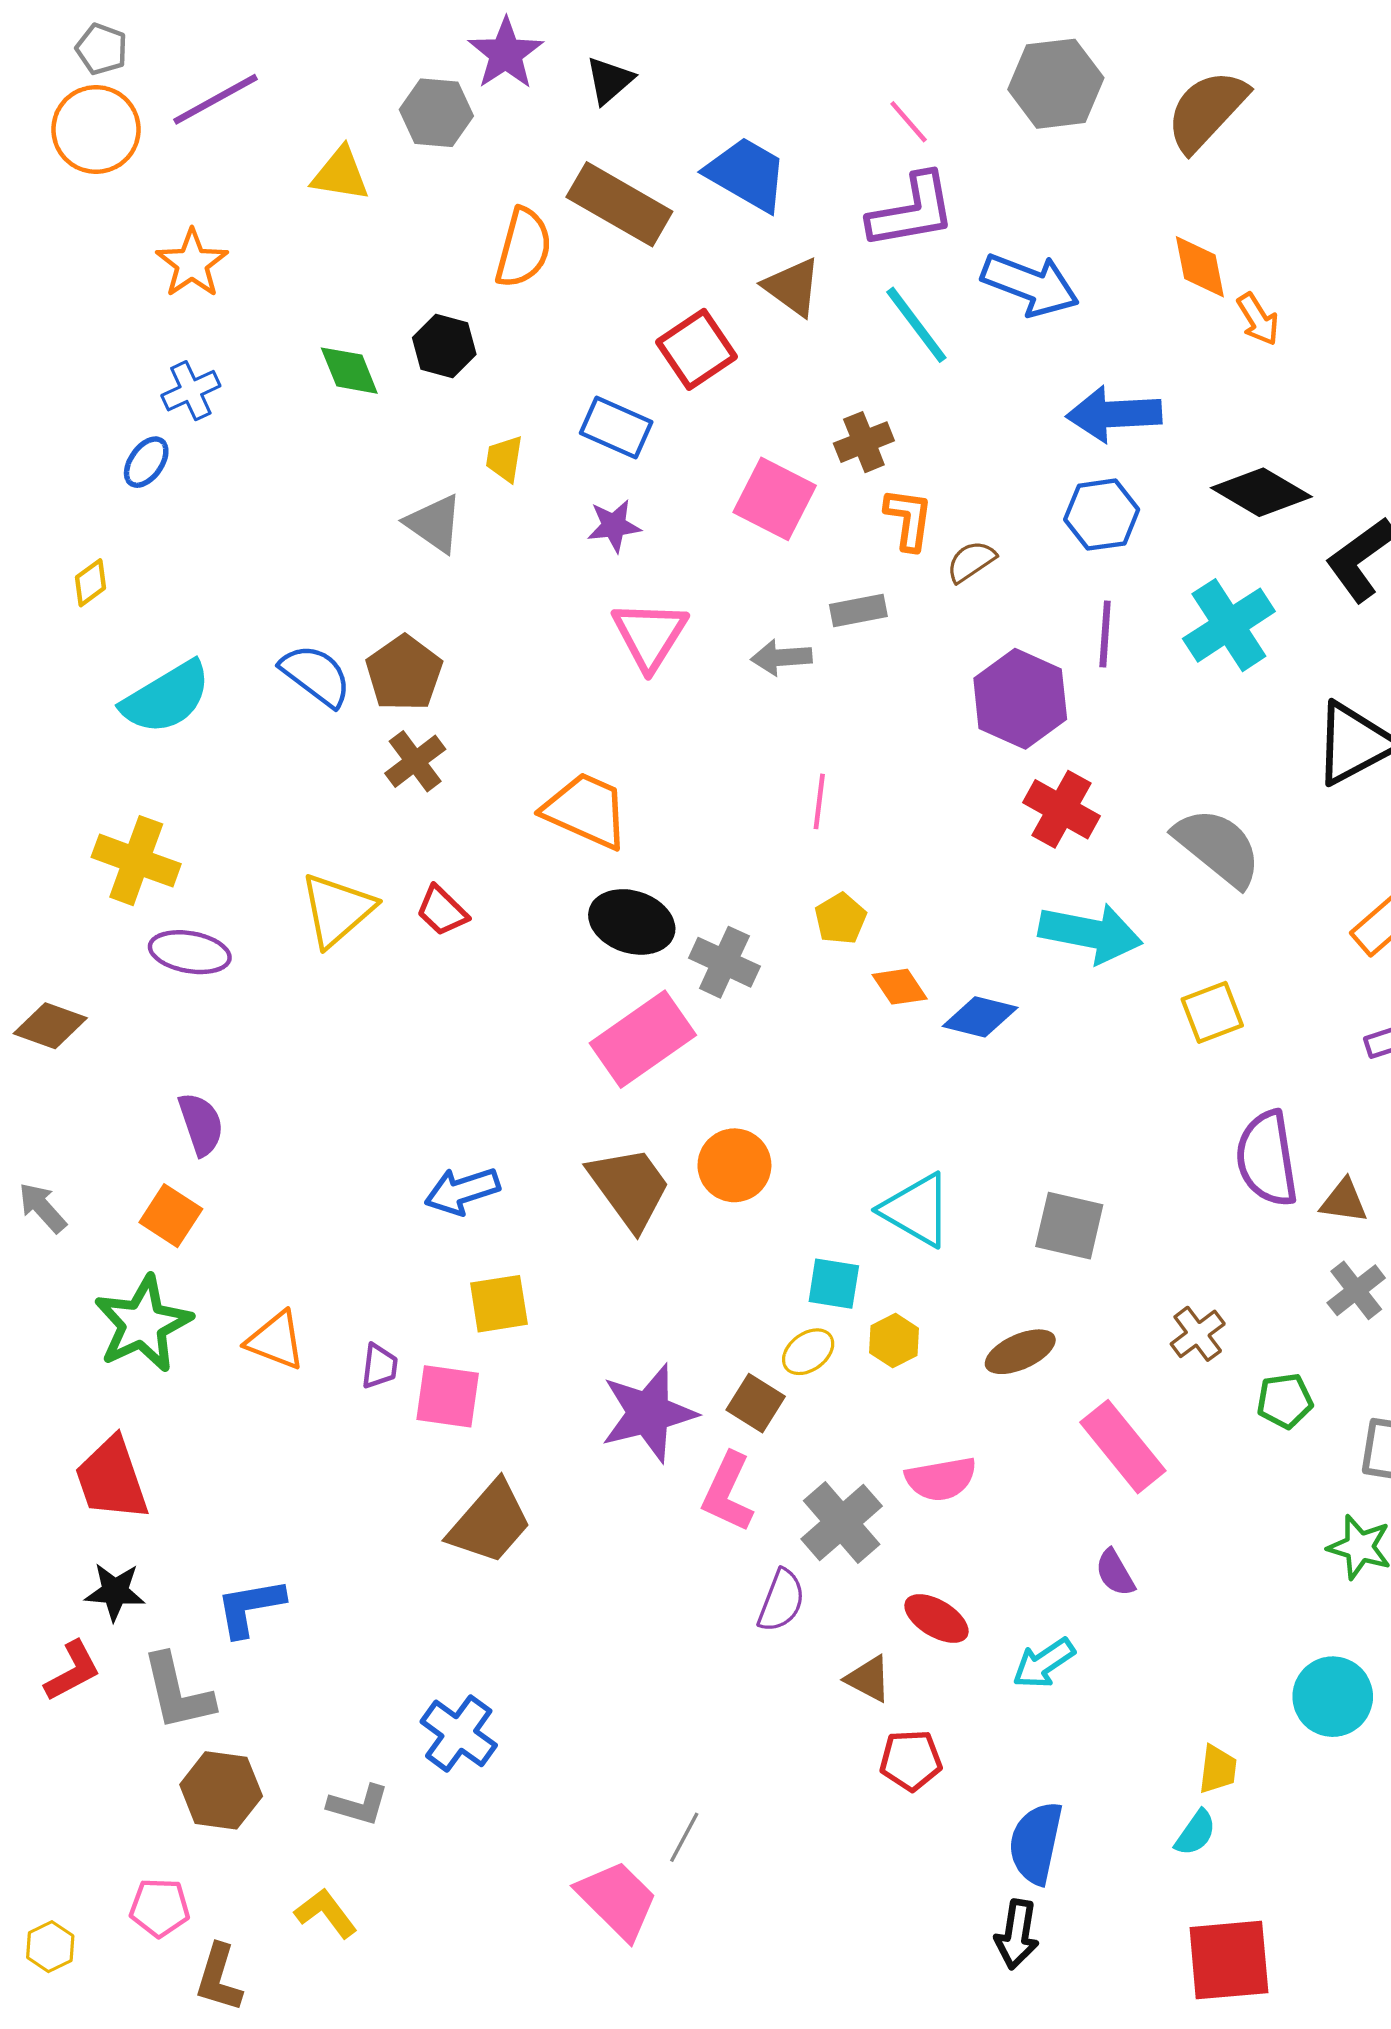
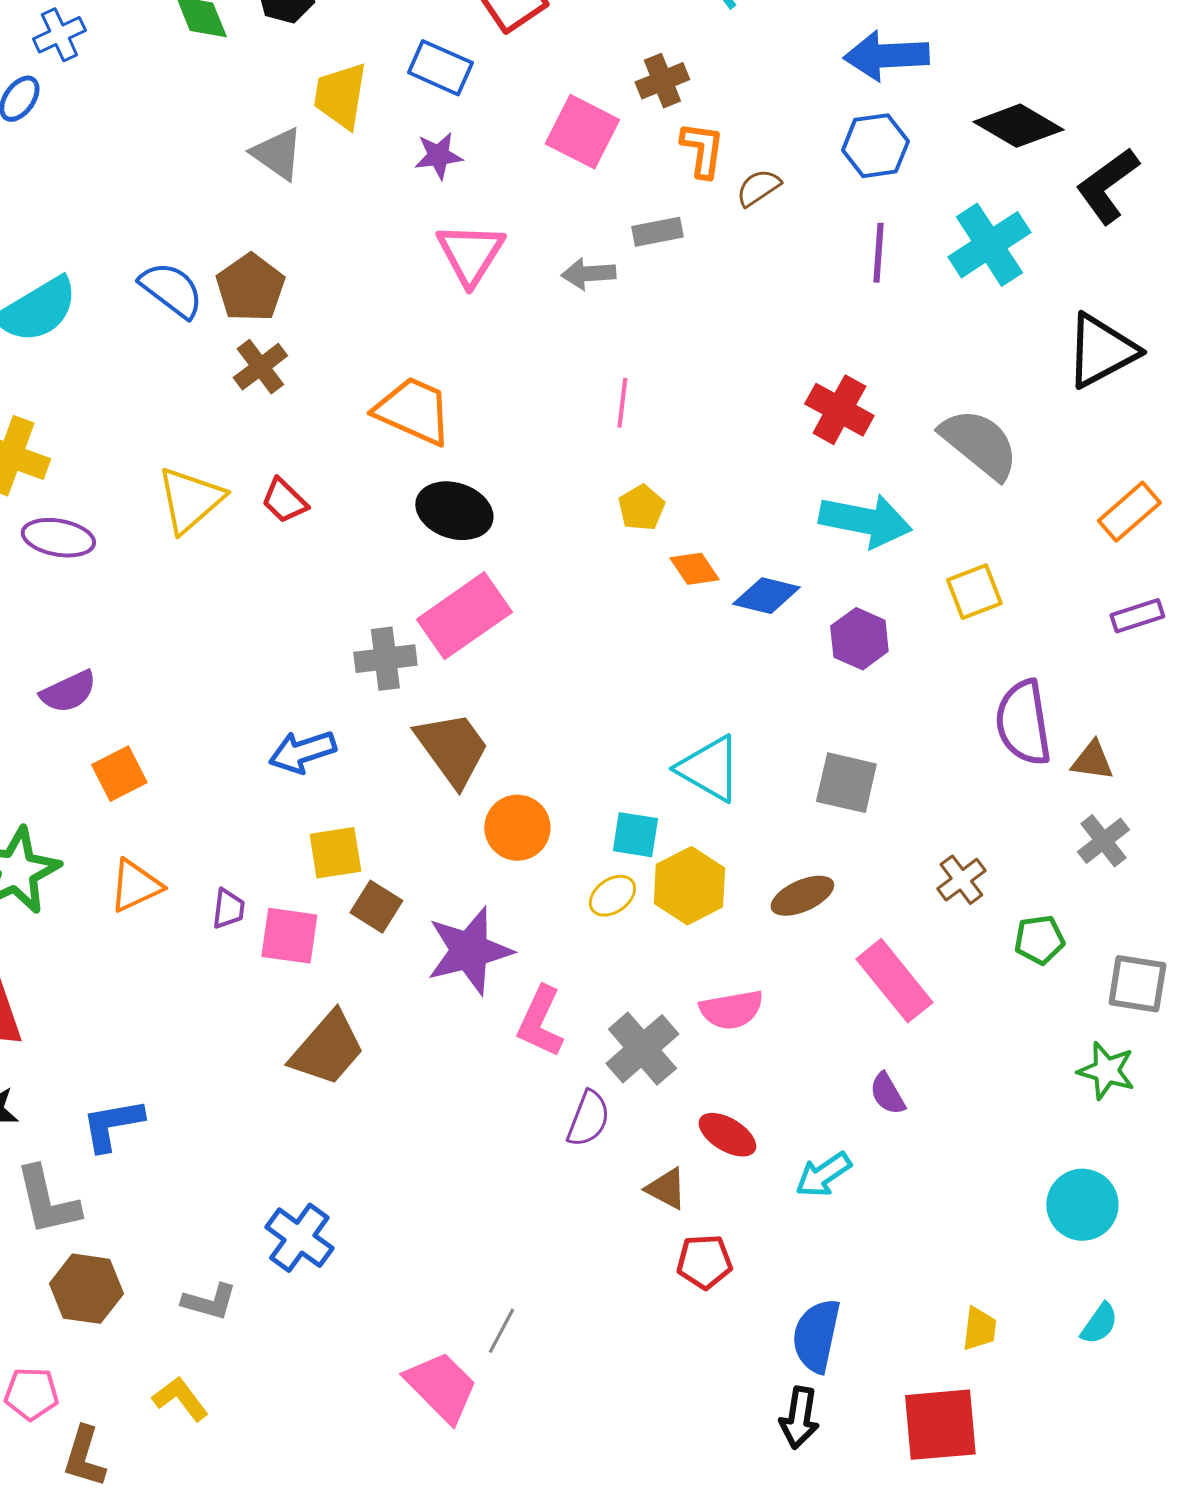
yellow trapezoid: (505, 459) -> (340, 96), size x1.6
purple hexagon: (1020, 699) -> (859, 639), moved, size x0.7
gray cross: (724, 962) -> (385, 659), moved, turned -32
purple semicircle: (201, 1124) -> (68, 692), turned 84
orange circle: (734, 1165) -> (517, 828), moved
orange square: (171, 1216) -> (119, 774), moved, turned 30
orange triangle: (276, 1341) -> (135, 886), turned -46
yellow hexagon: (894, 1341) -> (689, 886), size x1.6
brown square: (756, 1403) -> (376, 907), moved
yellow trapezoid: (1218, 1769) -> (979, 1329), moved
cyan semicircle: (1195, 1833) -> (1099, 1324), moved
red square: (1229, 1960) -> (940, 1425), moved

